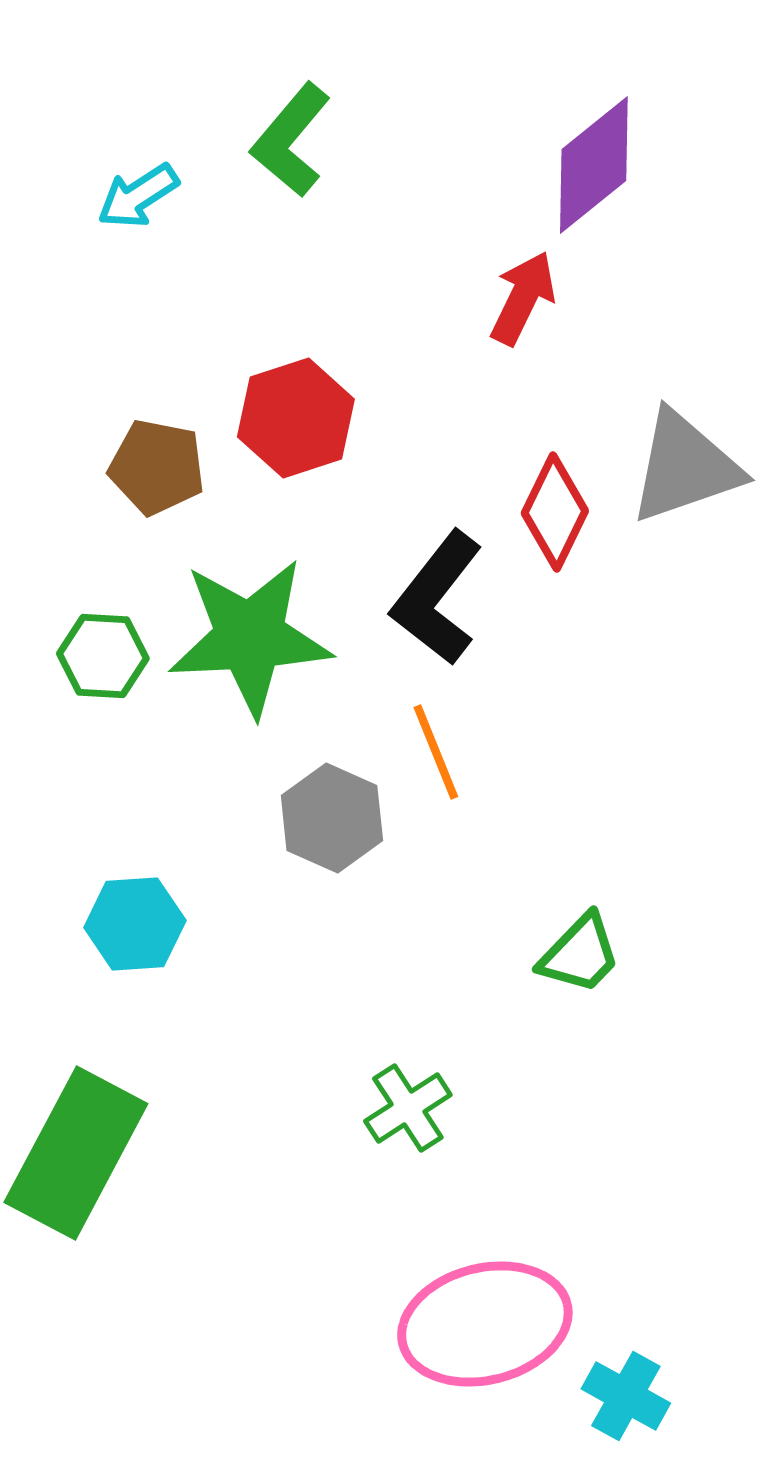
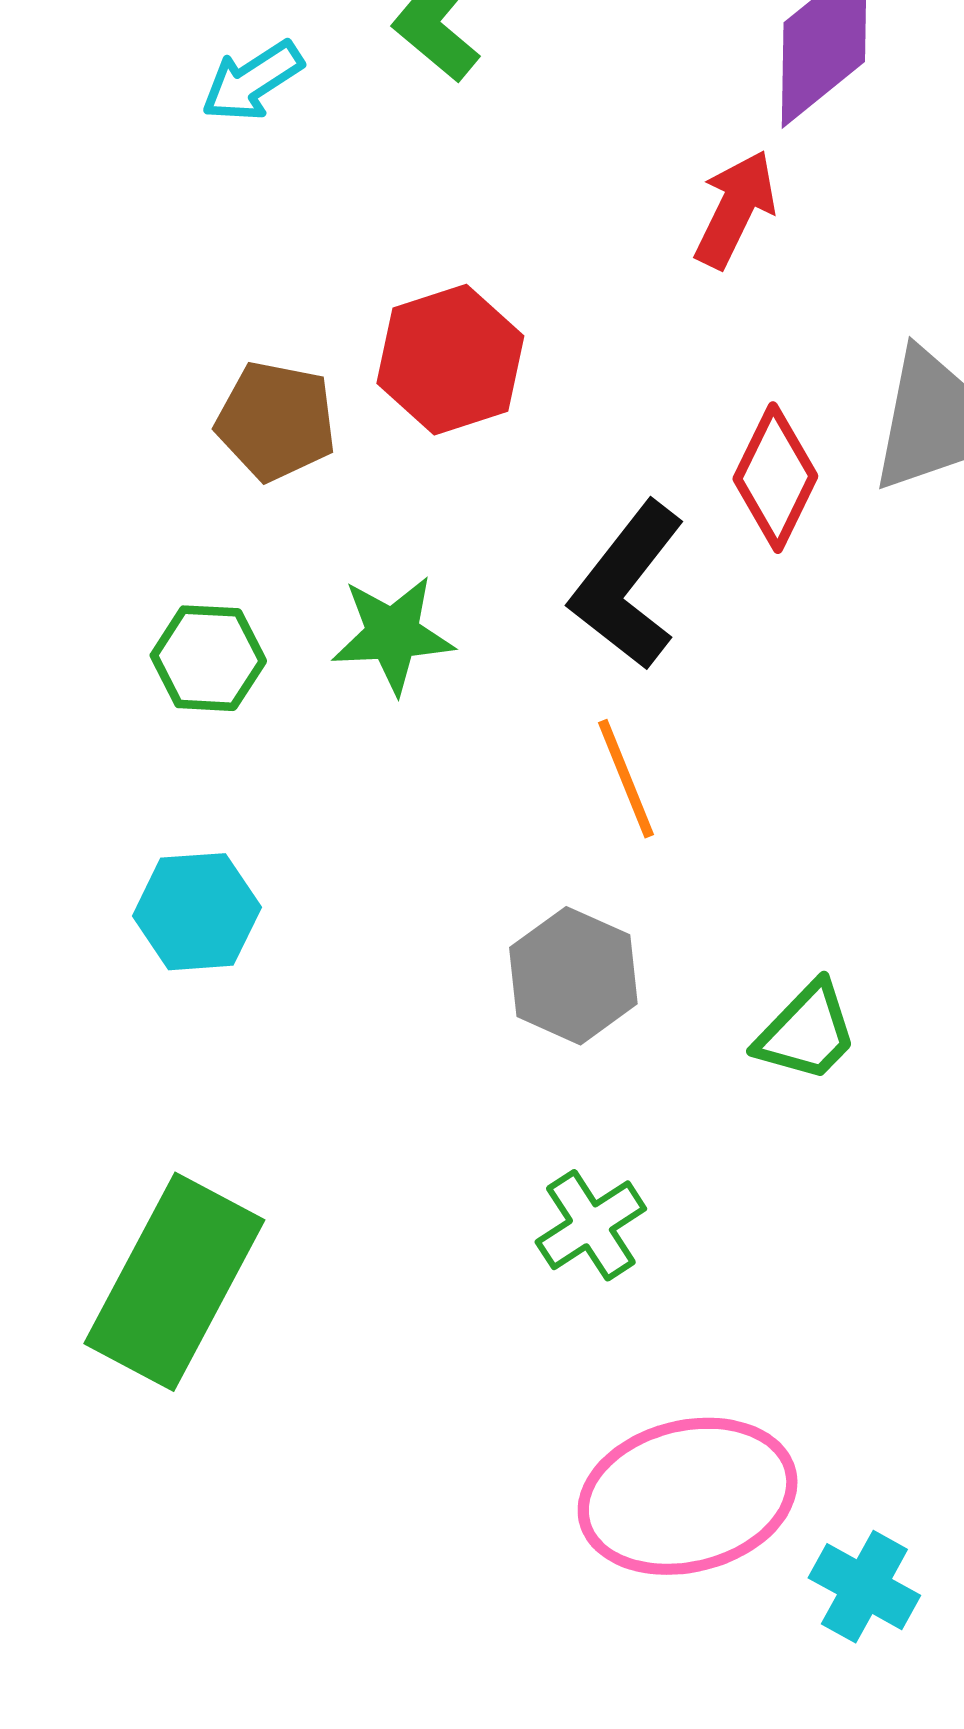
green star: (250, 637) -> (393, 634), size x0.6
gray hexagon: (332, 818) -> (573, 976), moved
cyan hexagon: (135, 924) -> (197, 912), moved

